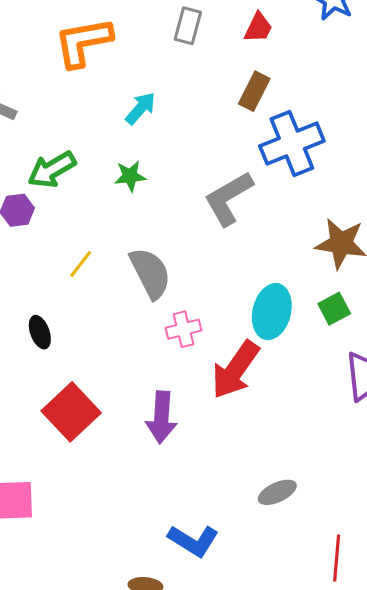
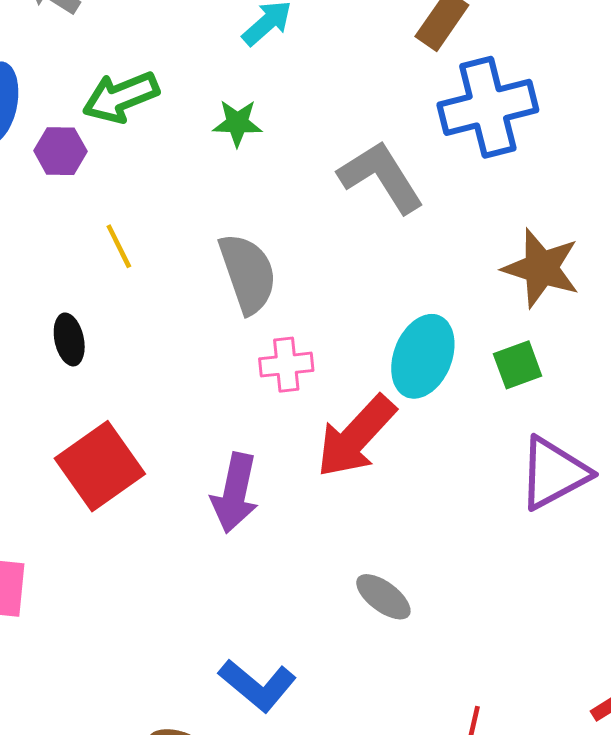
gray L-shape: (228, 198) -> (381, 177), turned 80
yellow line: (81, 264) -> (119, 246), moved, turned -72
gray ellipse: (277, 492) -> (383, 597), moved, turned 54

